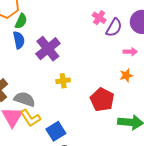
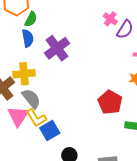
yellow cross: (63, 81) -> (24, 74), moved, size x1.5
gray semicircle: (25, 99) -> (31, 99), turned 30
blue square: (56, 131) -> (50, 130), moved

